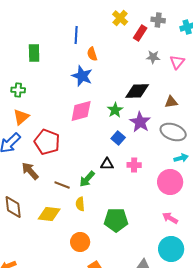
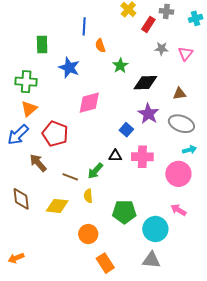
blue star: (82, 76) -> (69, 68), moved
green cross: (18, 90) -> (26, 82), size x1.5
green star: (115, 110) -> (120, 66), moved
pink cross: (134, 165) -> (142, 157), size x1.5
cyan circle: (171, 249) -> (155, 229), moved

